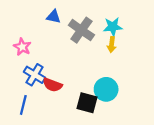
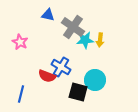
cyan star: (113, 27) -> (85, 40), moved
blue cross: (35, 75) -> (61, 67), moved

